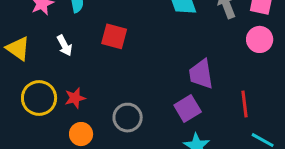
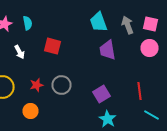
purple trapezoid: (201, 74) -> (108, 50), moved
red star: (75, 98) -> (36, 85), moved
gray circle: (128, 118) -> (62, 85), moved

